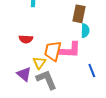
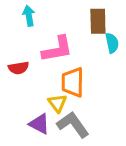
red semicircle: (26, 39) -> (19, 68), moved
pink L-shape: (70, 50) -> (57, 49), moved

